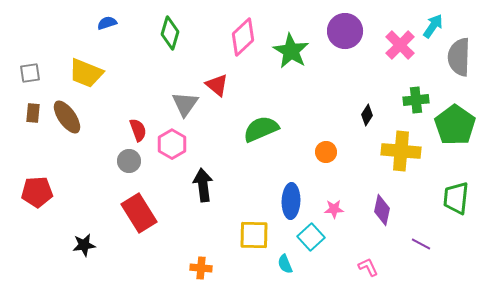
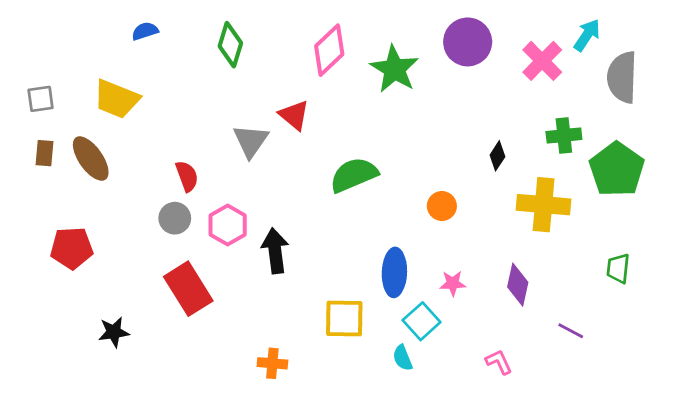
pink hexagon: (172, 144) -> (228, 225), moved
red pentagon: (37, 192) -> (72, 248), moved
green trapezoid: (456, 198) -> (618, 268), size x0.7
cyan semicircle: (285, 264) -> (403, 358), moved

